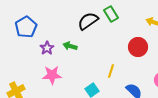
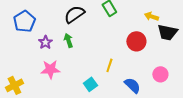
black semicircle: (88, 21) -> (74, 14), moved
green arrow: (70, 46) -> (68, 40), turned 56

